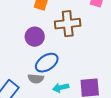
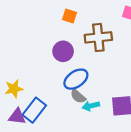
gray semicircle: (36, 79) -> (78, 96), moved, turned 35

